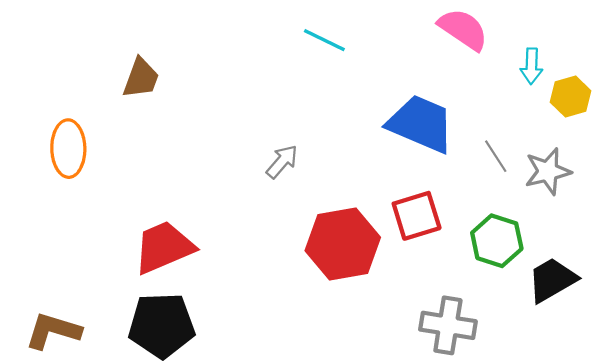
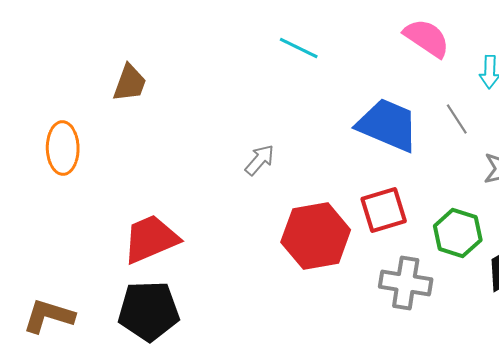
gray line: (496, 156) -> (457, 119), moved
gray cross: (448, 325) -> (406, 283), moved

